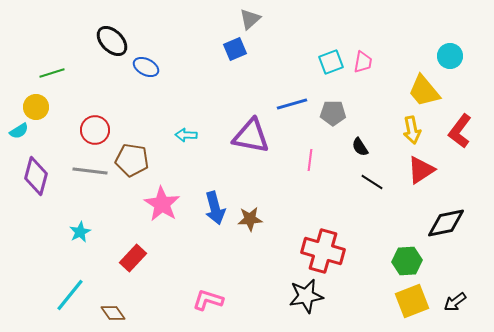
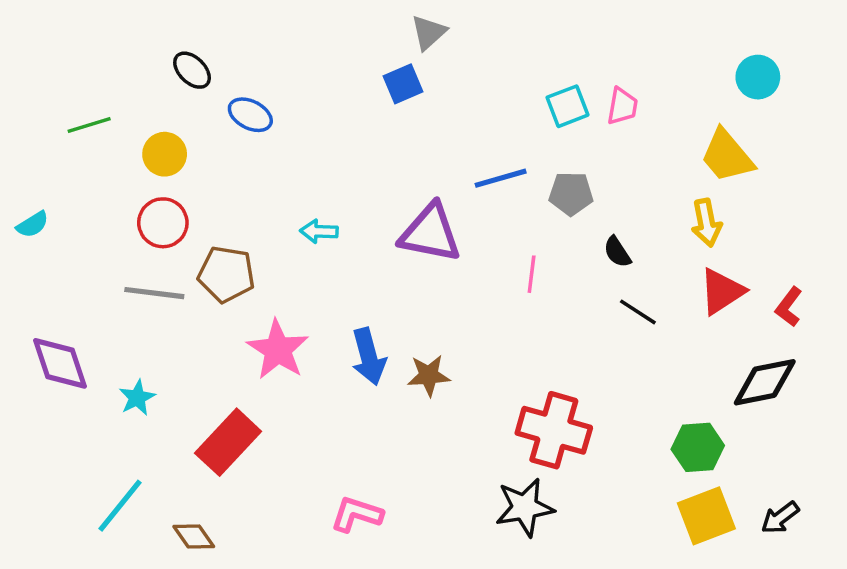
black ellipse: (112, 41) -> (192, 70), size x0.7
cyan circle: (450, 56) -> (758, 77), moved
yellow circle: (36, 107) -> (165, 154), moved
red L-shape: (460, 131) -> (789, 307), moved, size x0.7
purple diamond: (36, 176) -> (60, 363), moved, turned -33
red rectangle: (133, 258) -> (228, 442), size x1.4

